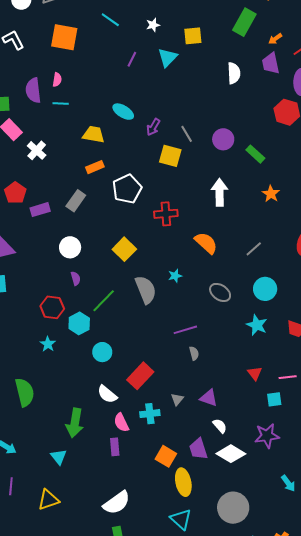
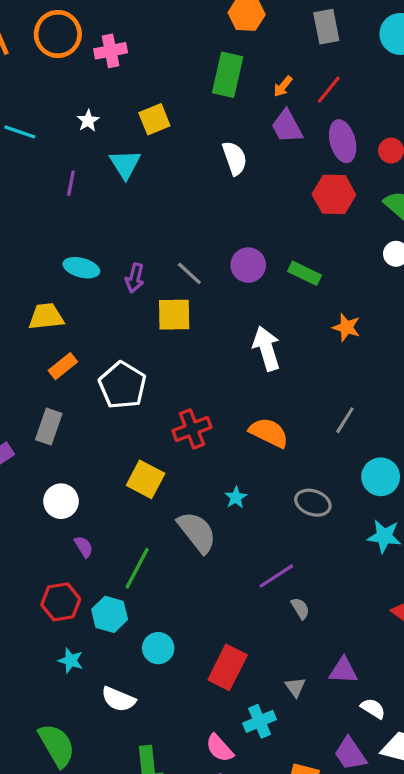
red cross: (166, 214) -> (192, 429), moved
white semicircle: (107, 394) -> (118, 699), moved

